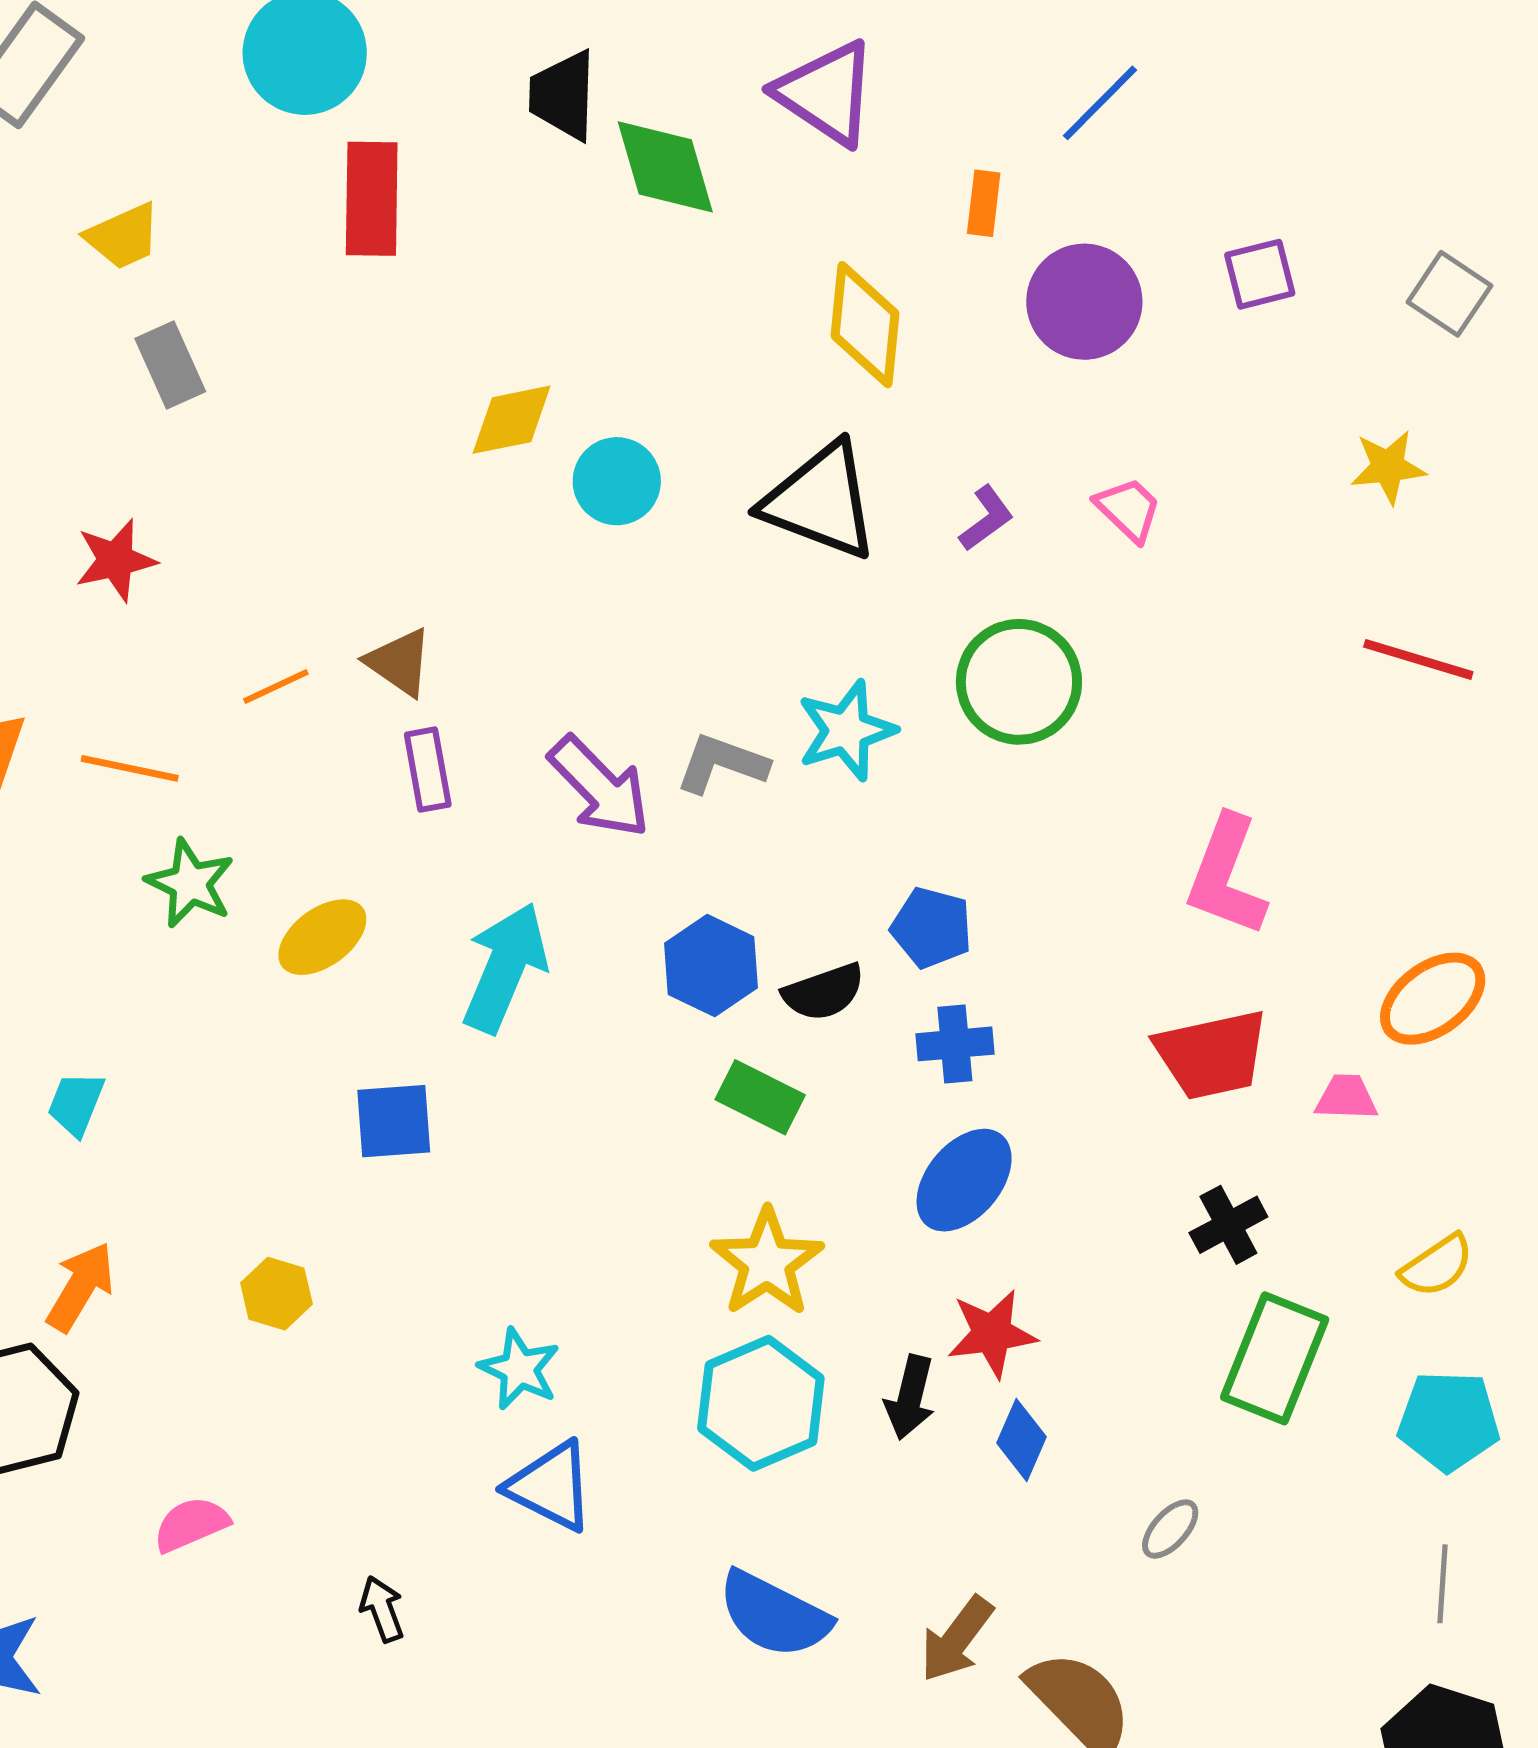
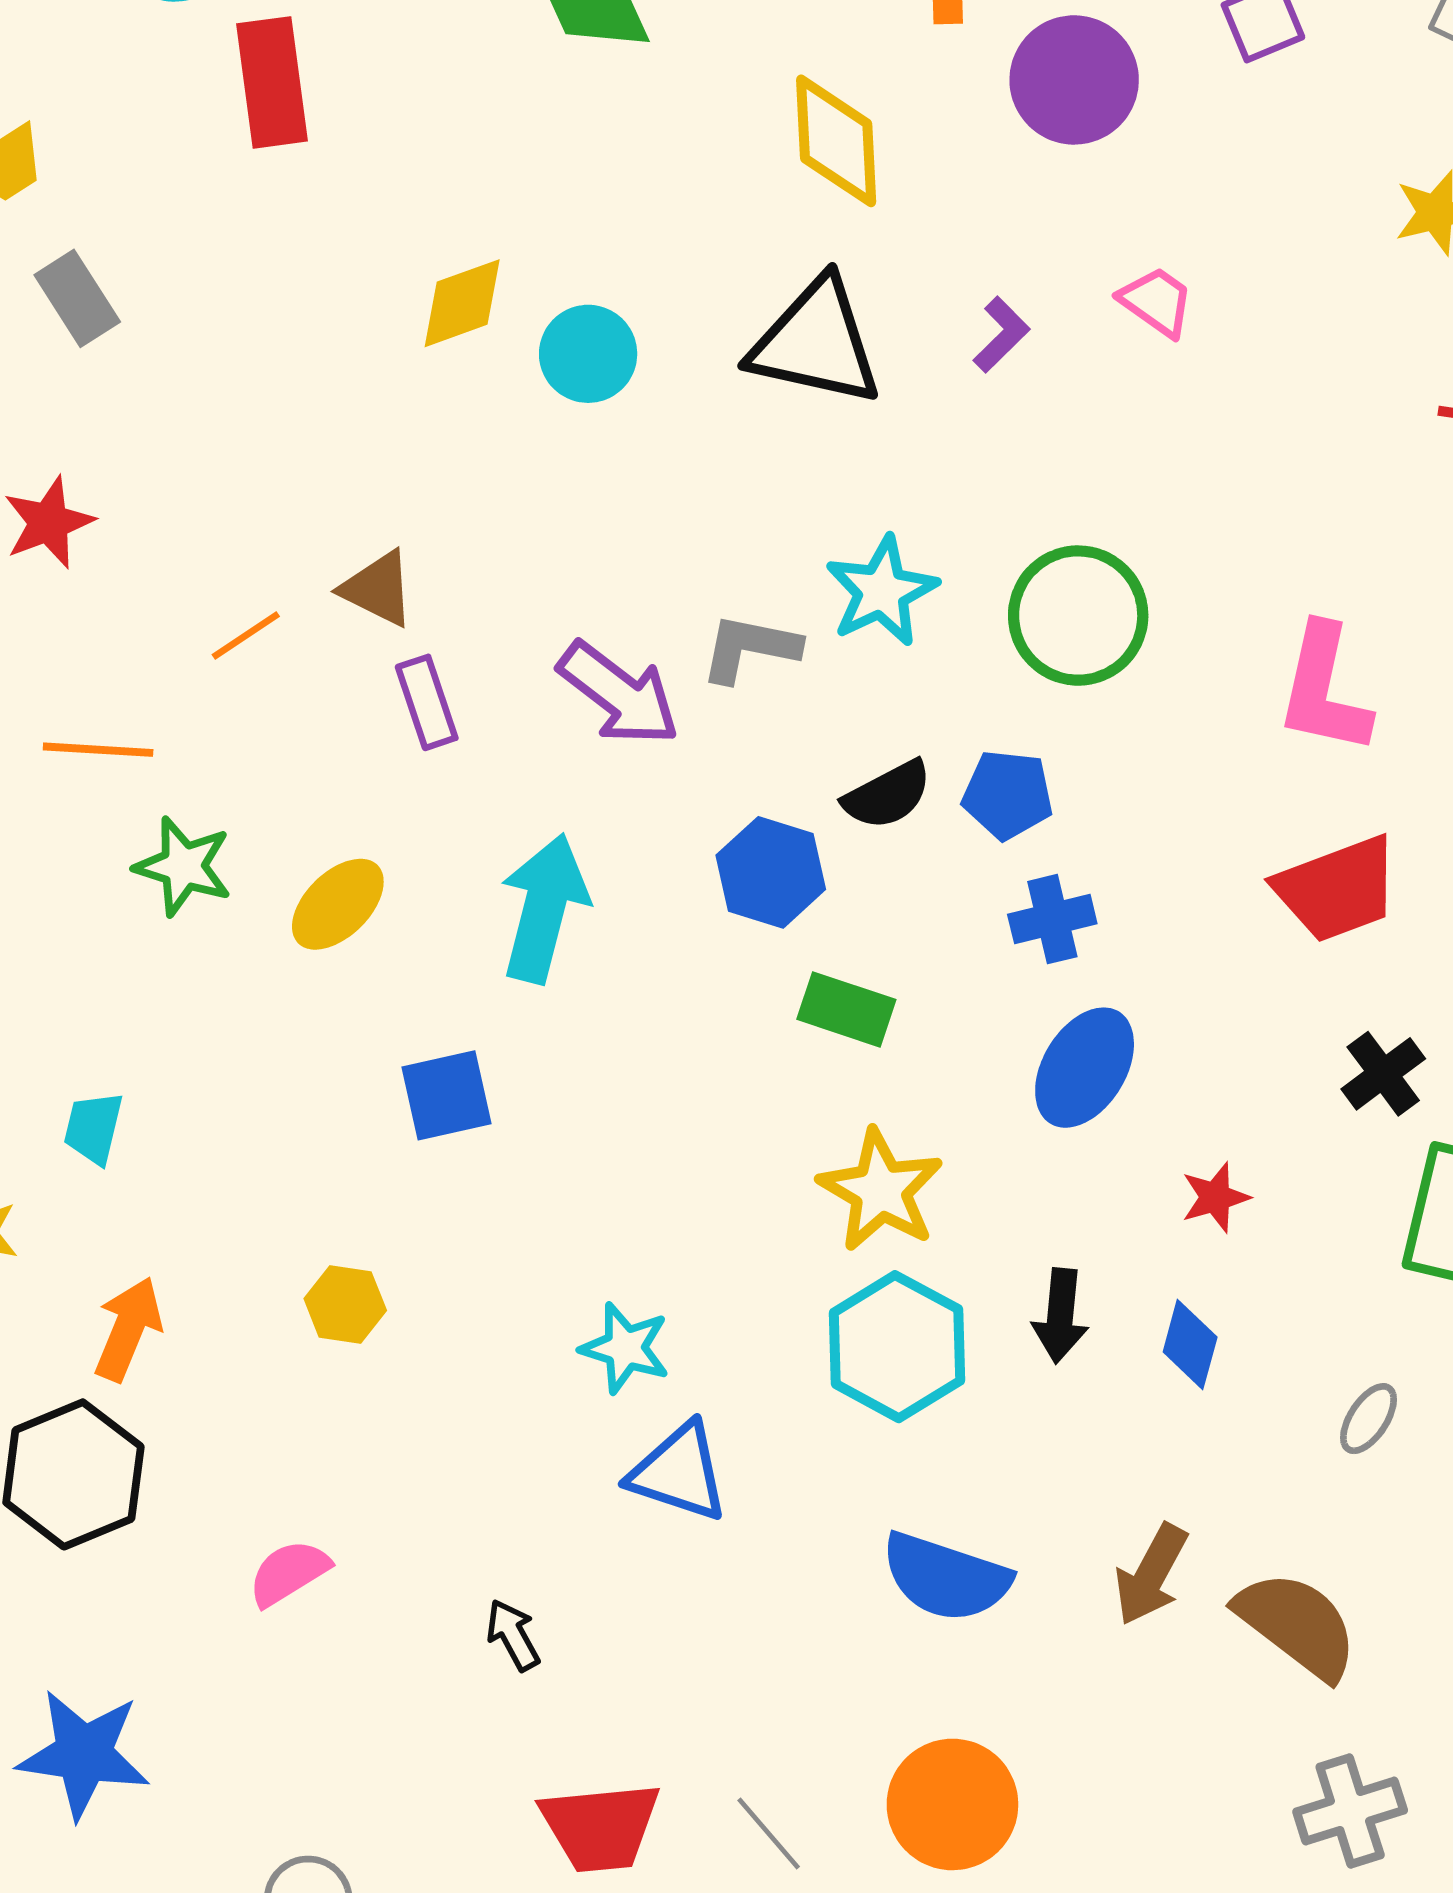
green circle: (1019, 682) -> (1078, 616), moved
black semicircle: (824, 992) -> (887, 795), moved
red star: (992, 1334) -> (1215, 1197), moved, size x0.7

